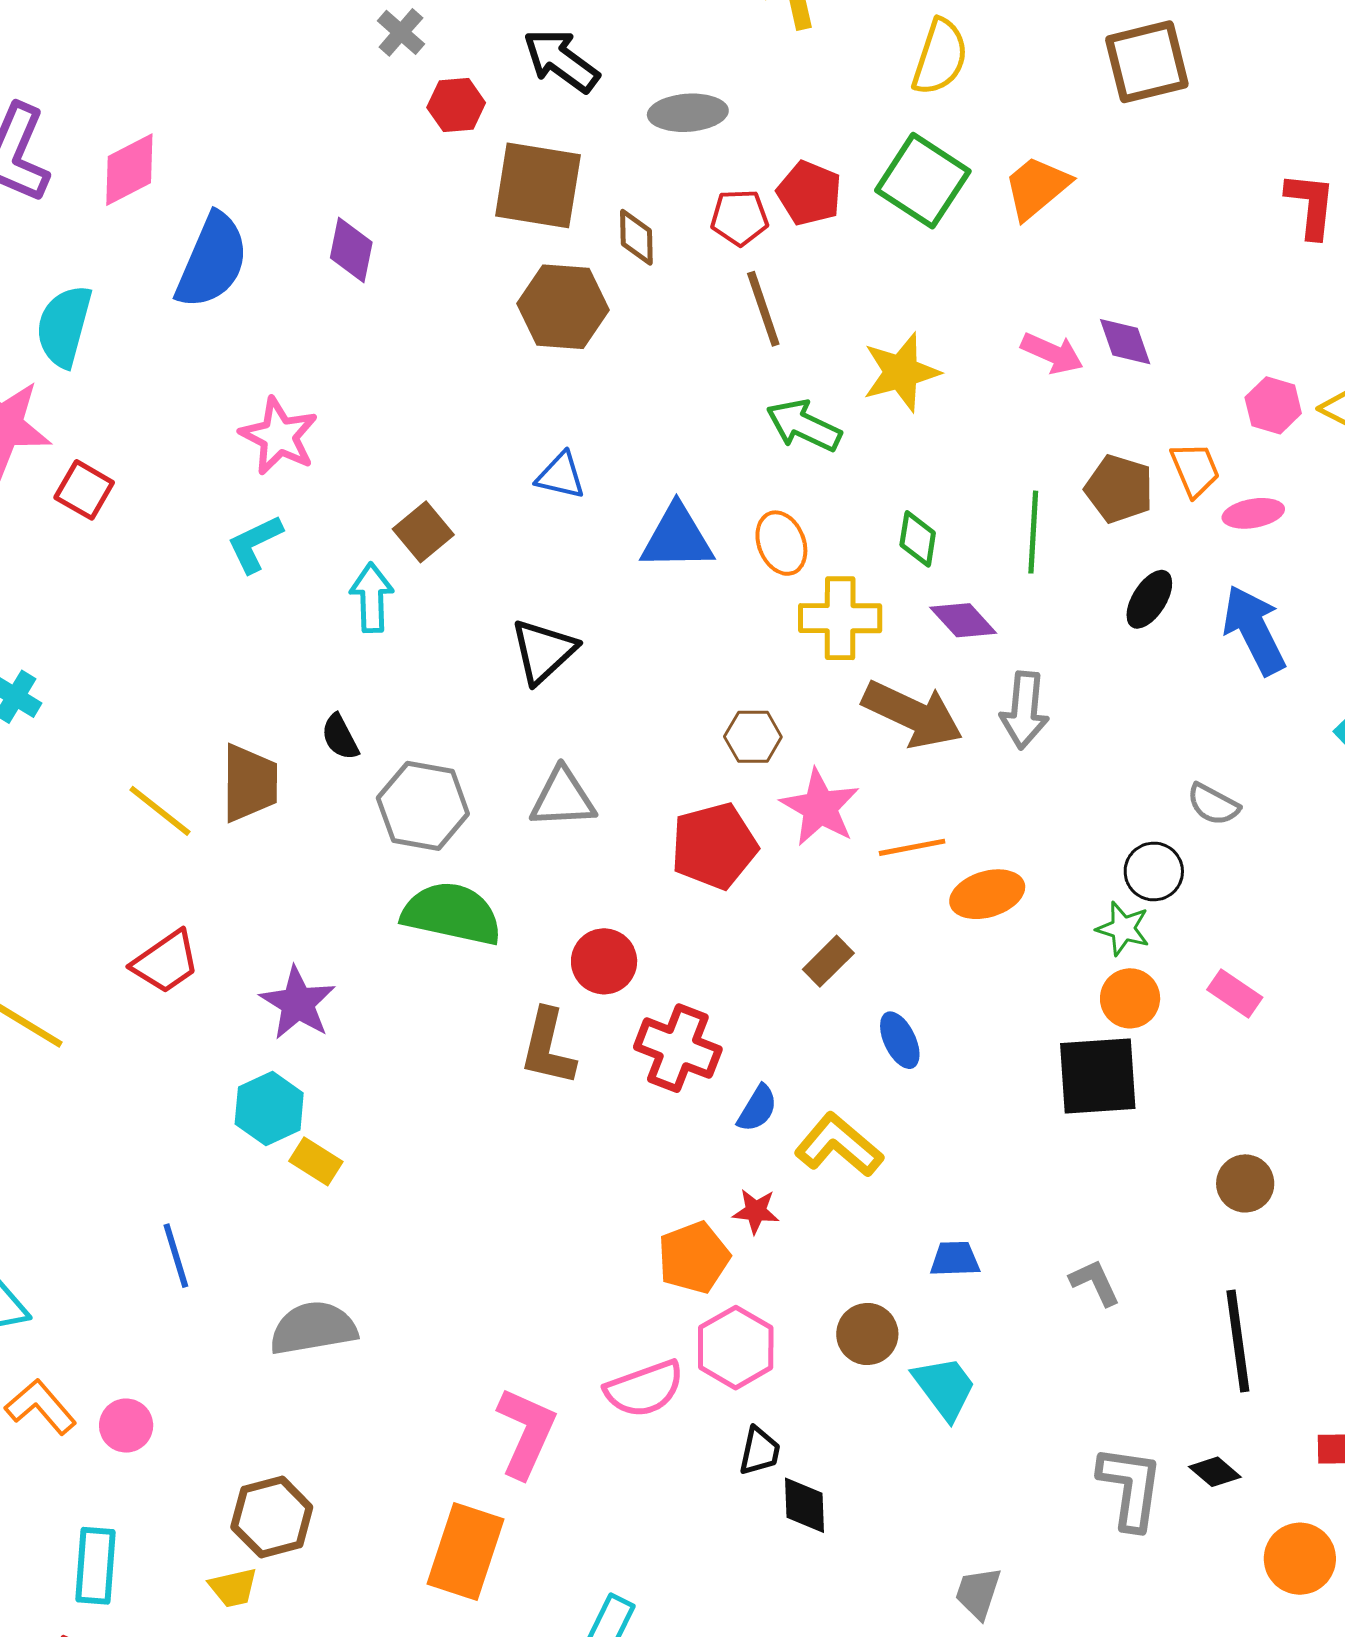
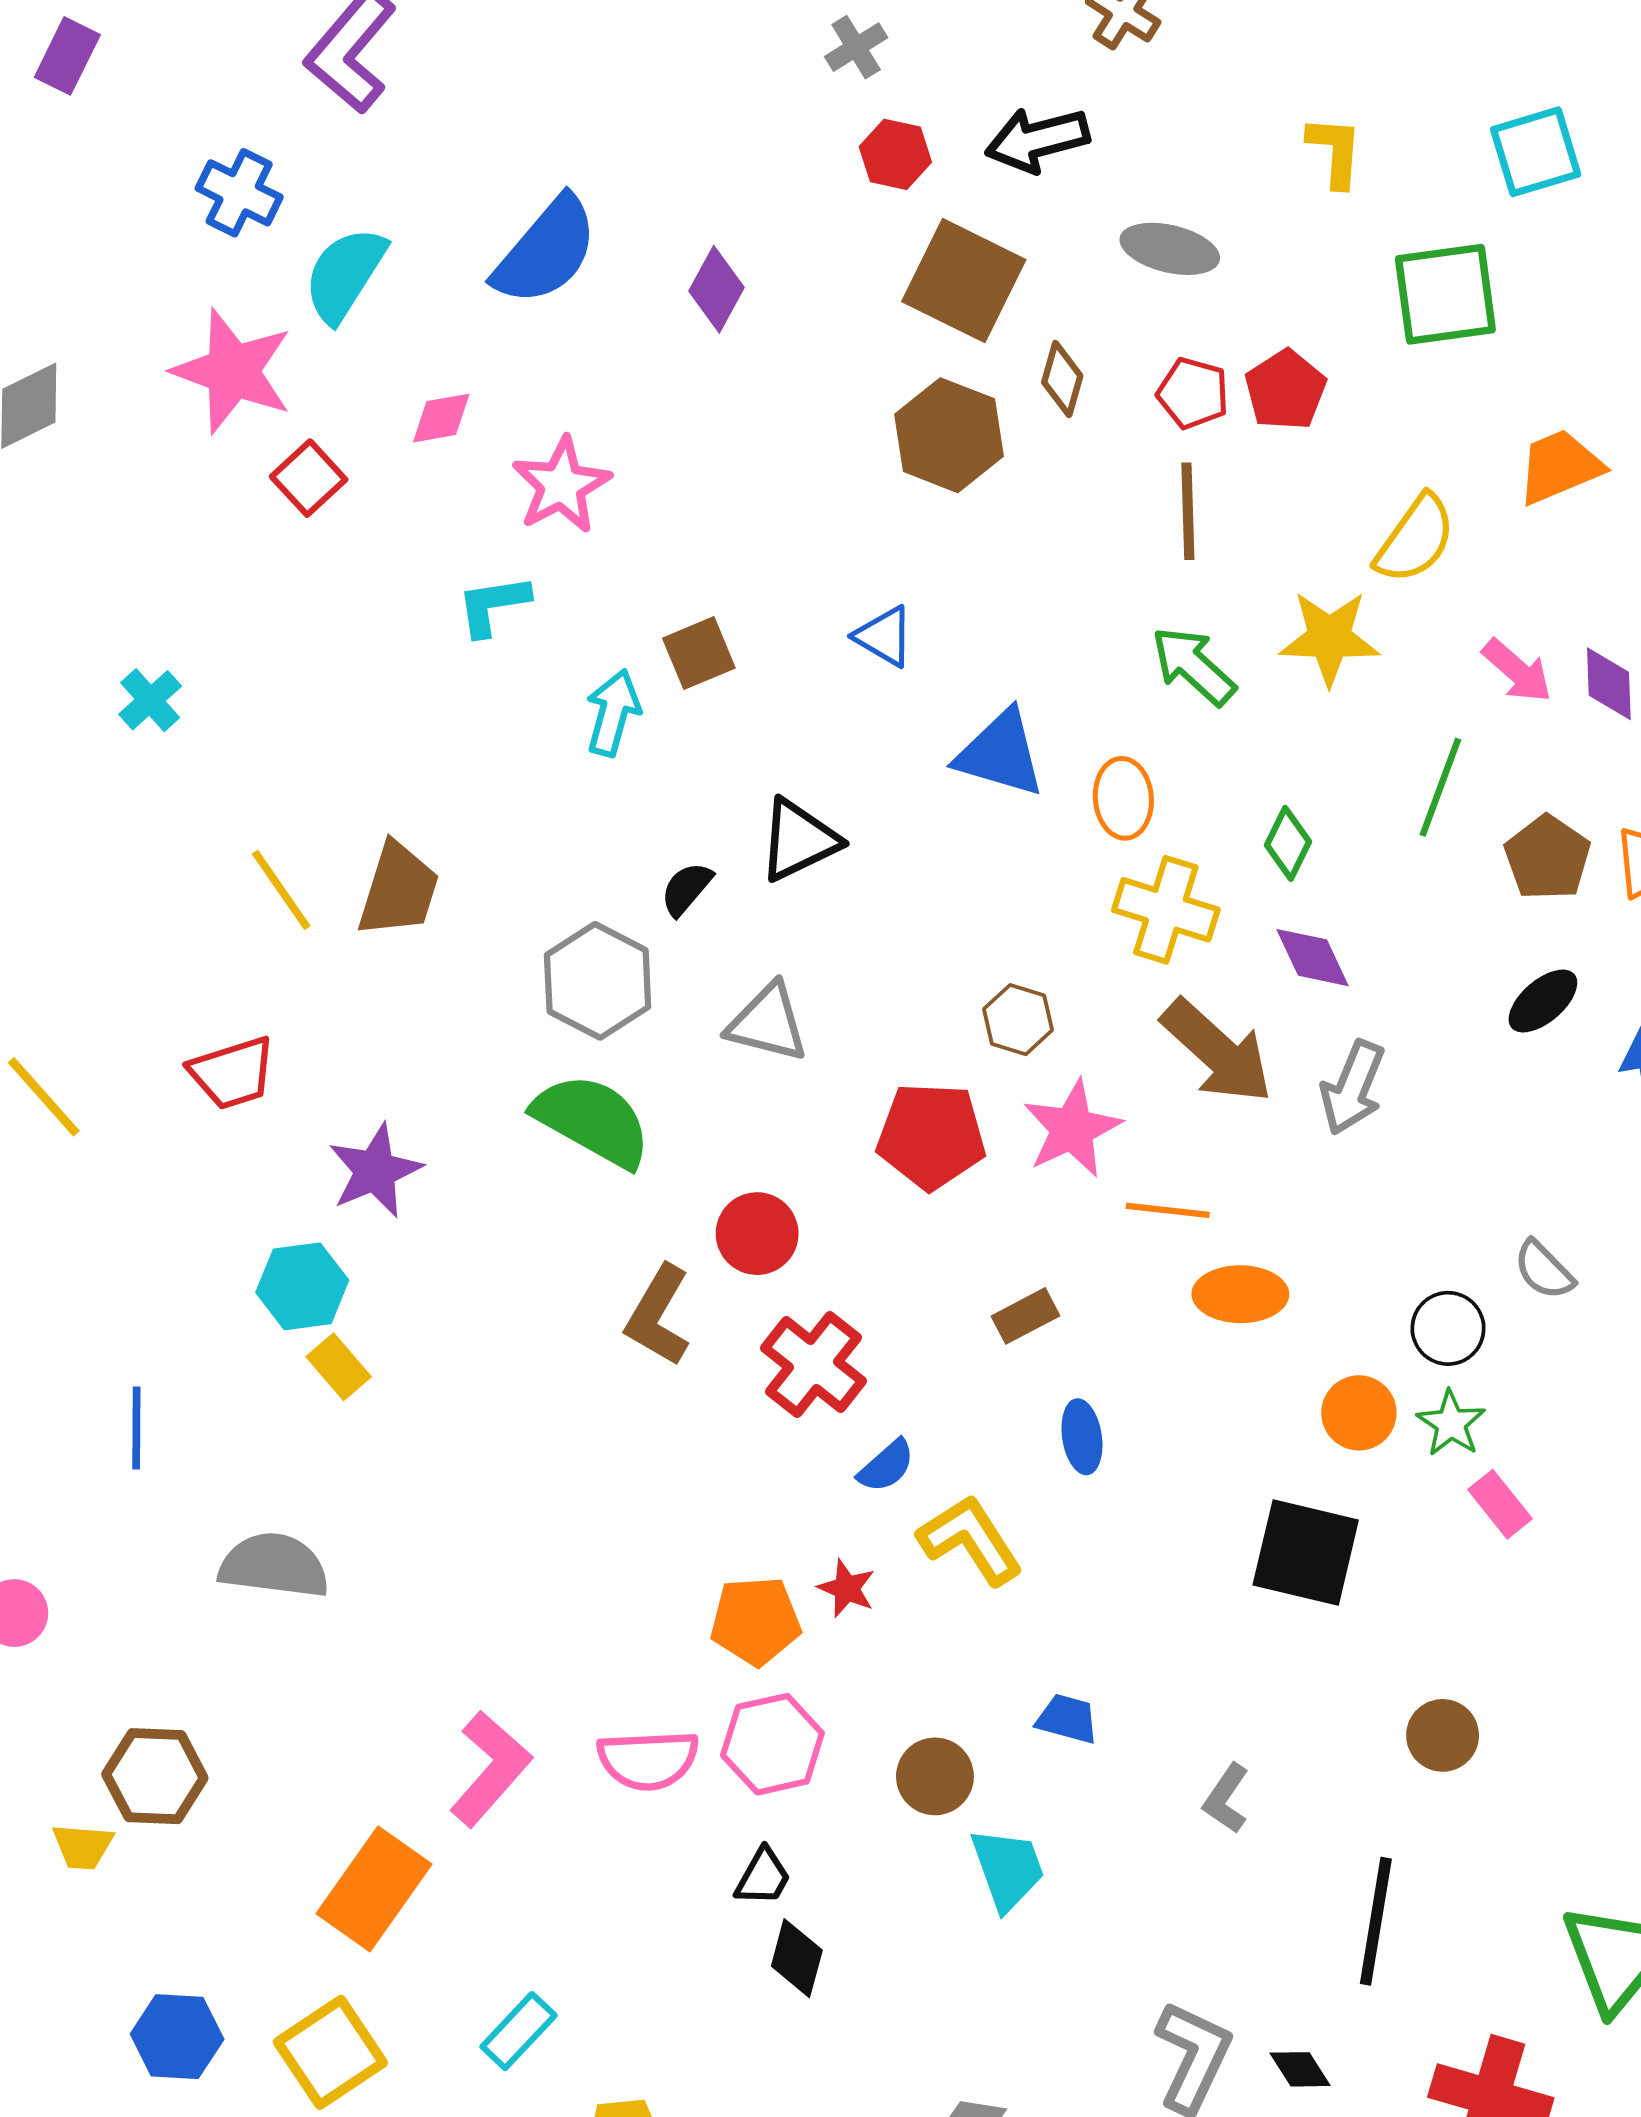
yellow semicircle: (940, 57) -> (1415, 539), moved
black arrow: (561, 61) -> (1037, 140), turned -68
pink diamond: (129, 170) -> (441, 418), moved, size x0.7
green square: (923, 181) -> (1445, 294), moved, turned 32
green line: (1033, 532) -> (1440, 787), moved
black semicircle: (340, 737) -> (686, 889), moved, turned 51
green star: (1123, 929) -> (1451, 1423), moved
orange circle: (1130, 998) -> (1359, 1413), moved
gray L-shape: (1095, 1283) -> (1226, 1799), turned -138

